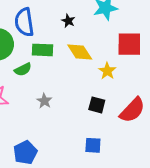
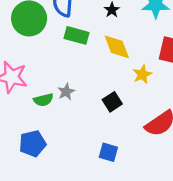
green semicircle: (23, 69) -> (43, 100), moved
black square: (97, 105) -> (112, 102), moved, turned 30

